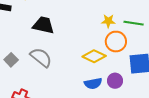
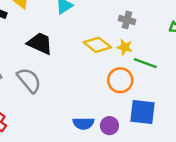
yellow star: (108, 21) -> (125, 47), moved
yellow diamond: (94, 56) -> (97, 45), moved

